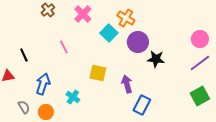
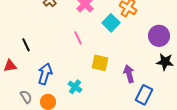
purple circle: (138, 42) -> (159, 36), moved
pink line: (64, 47) -> (78, 38), moved
black star: (156, 59) -> (165, 62), moved

